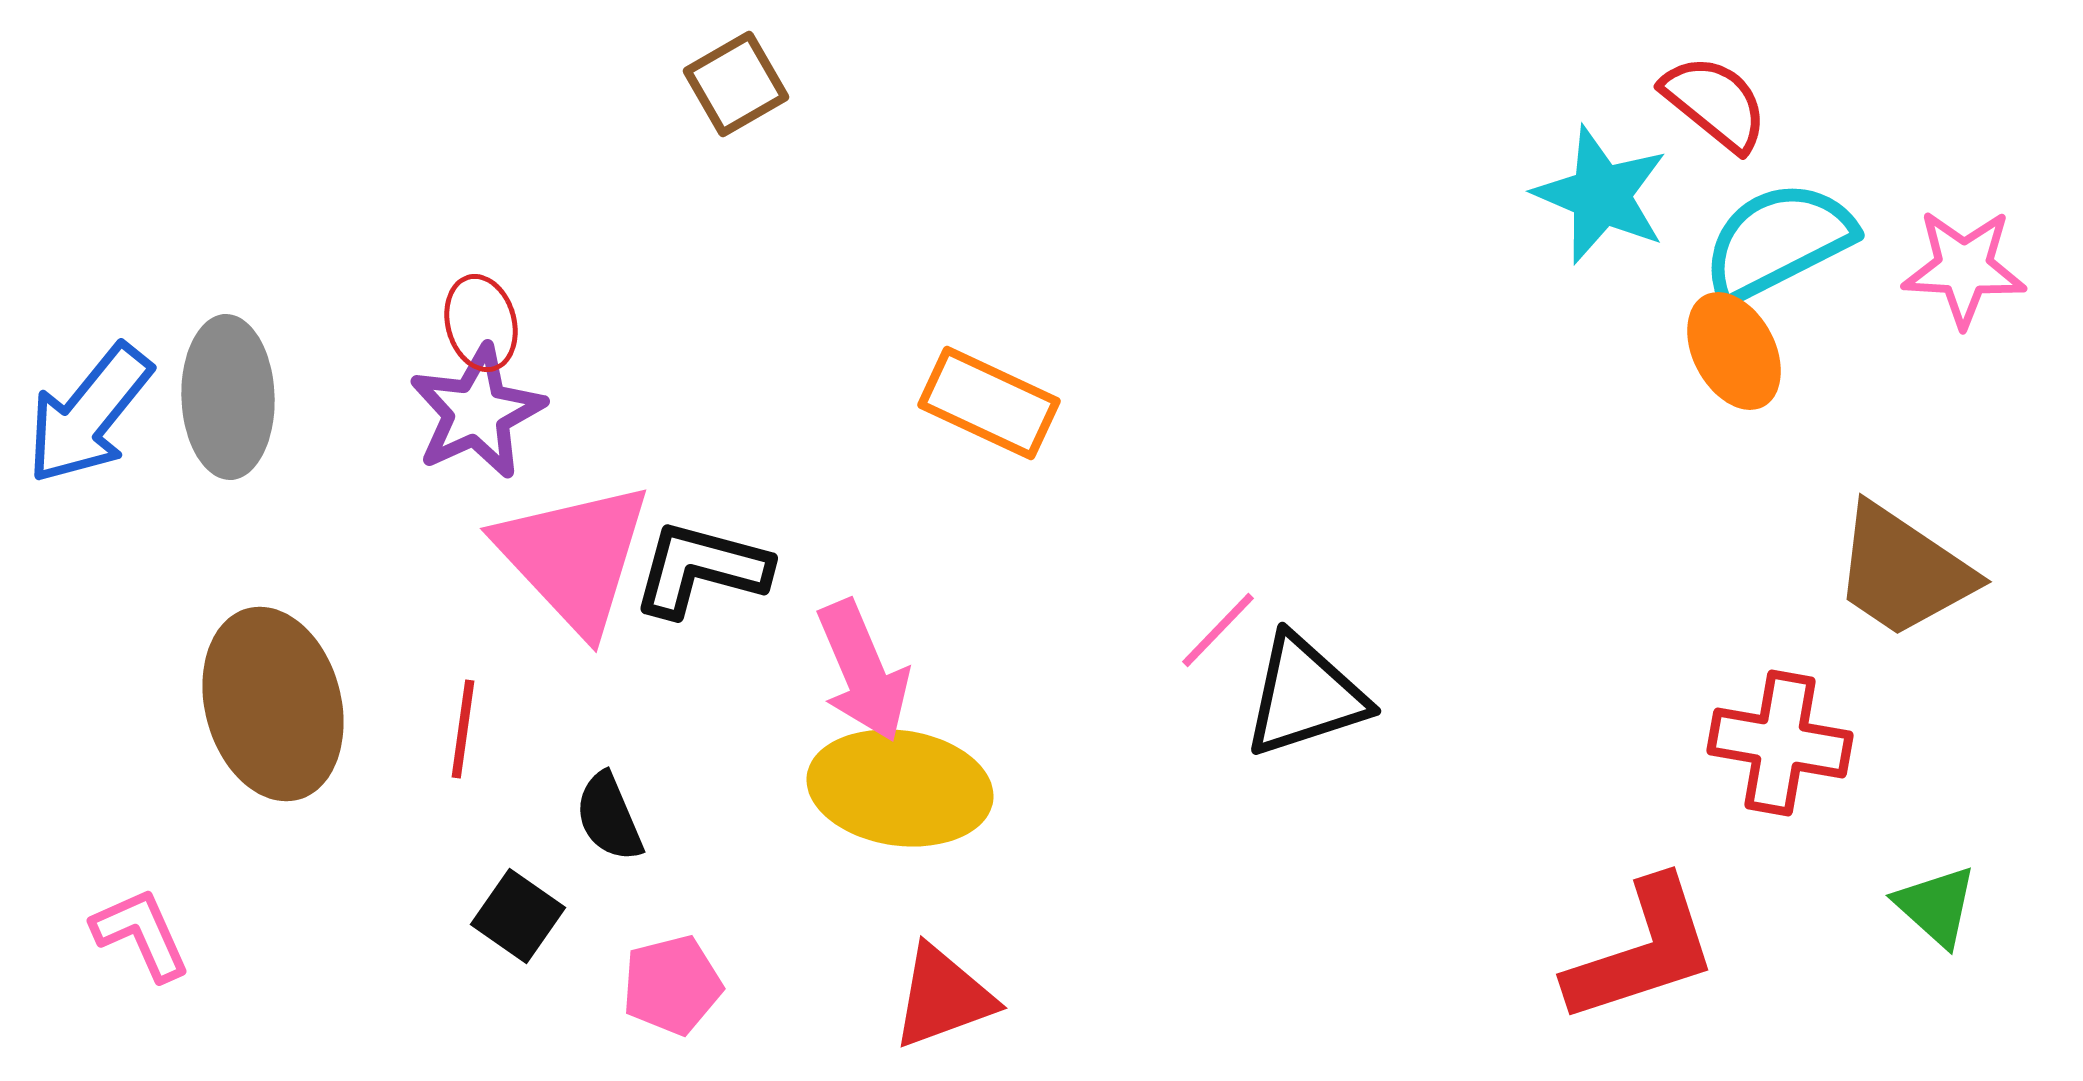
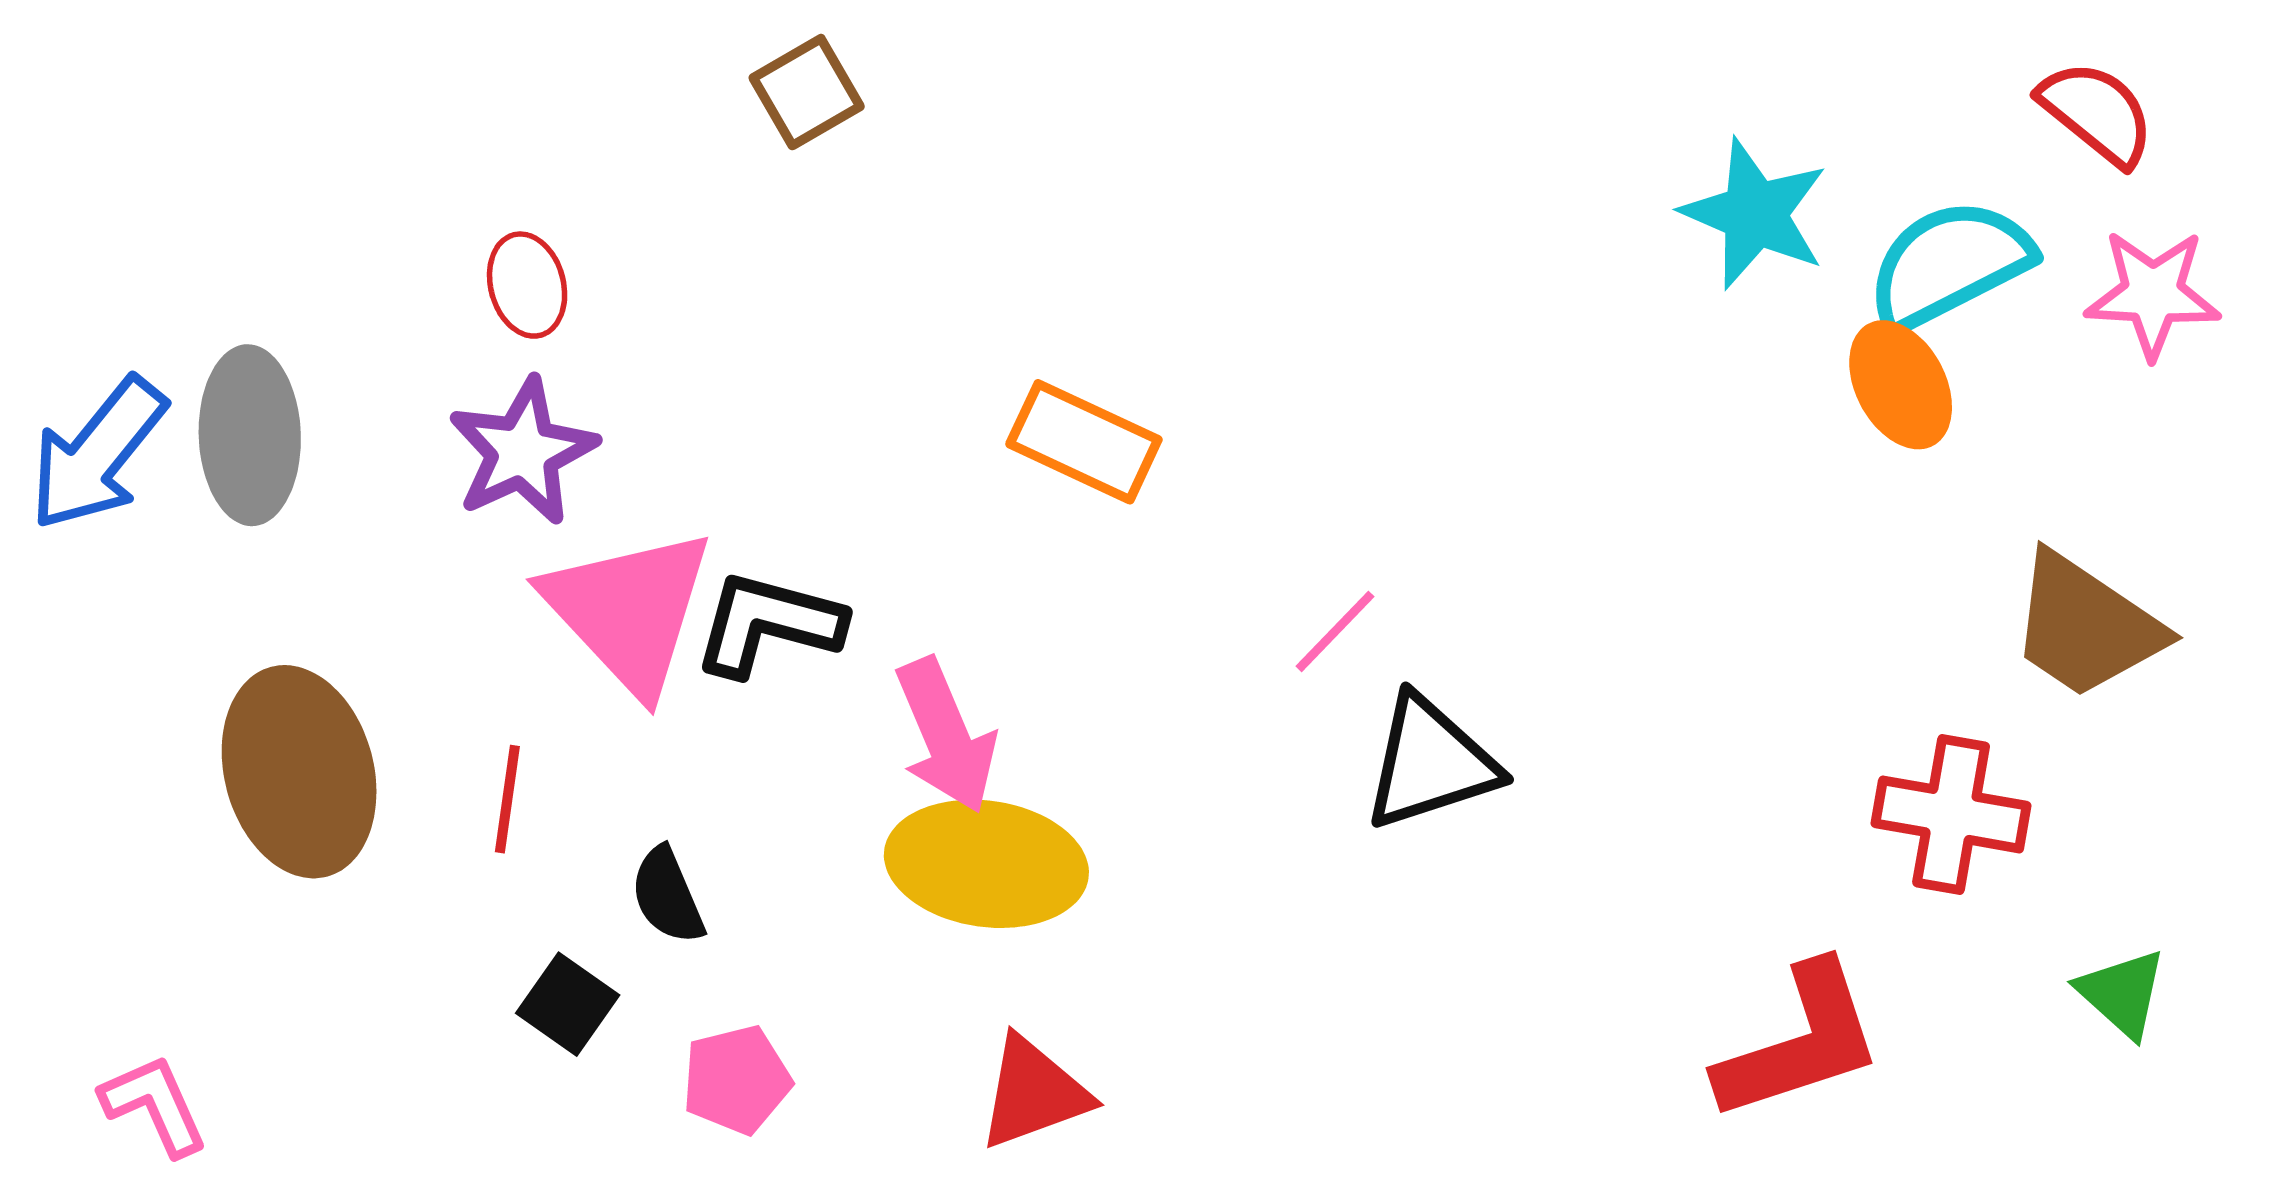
red semicircle: (1715, 103) -> (2097, 113), moved
red ellipse: (481, 323) -> (527, 285), moved
pink line: (1218, 630) -> (1335, 631), moved
pink L-shape: (141, 934) -> (154, 1105), moved

